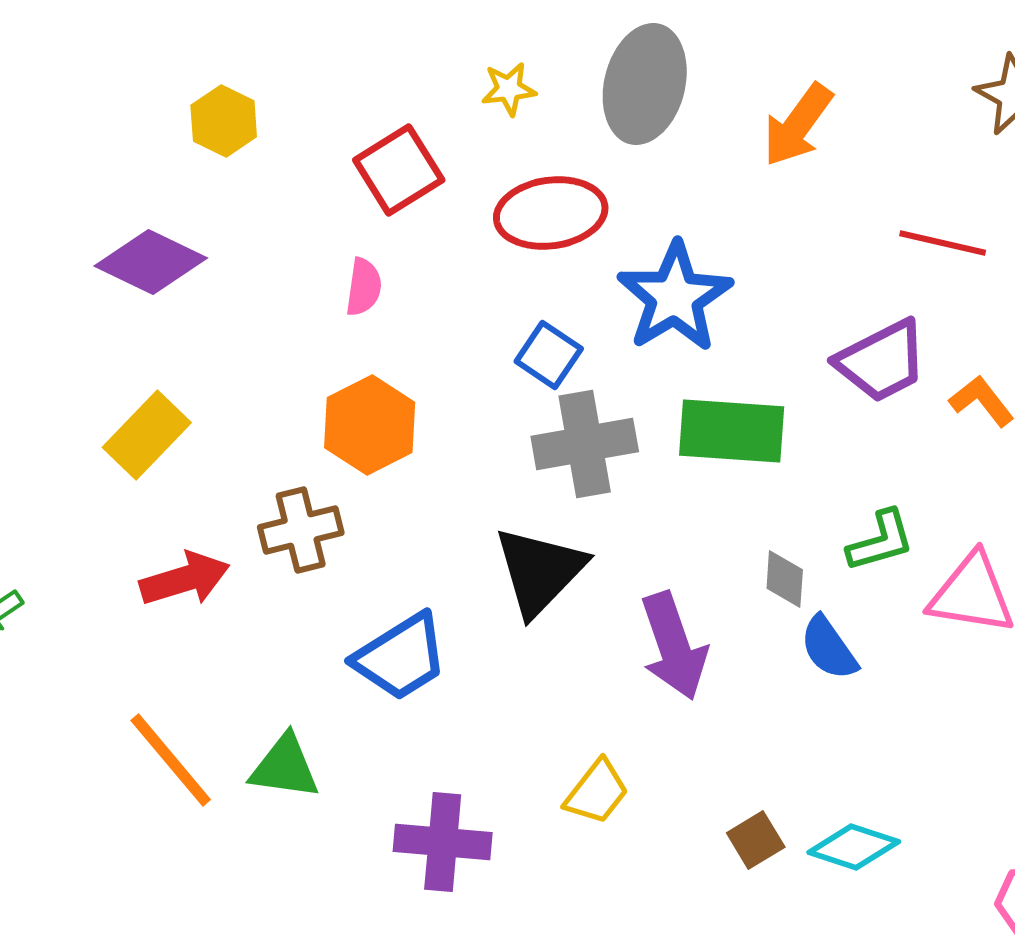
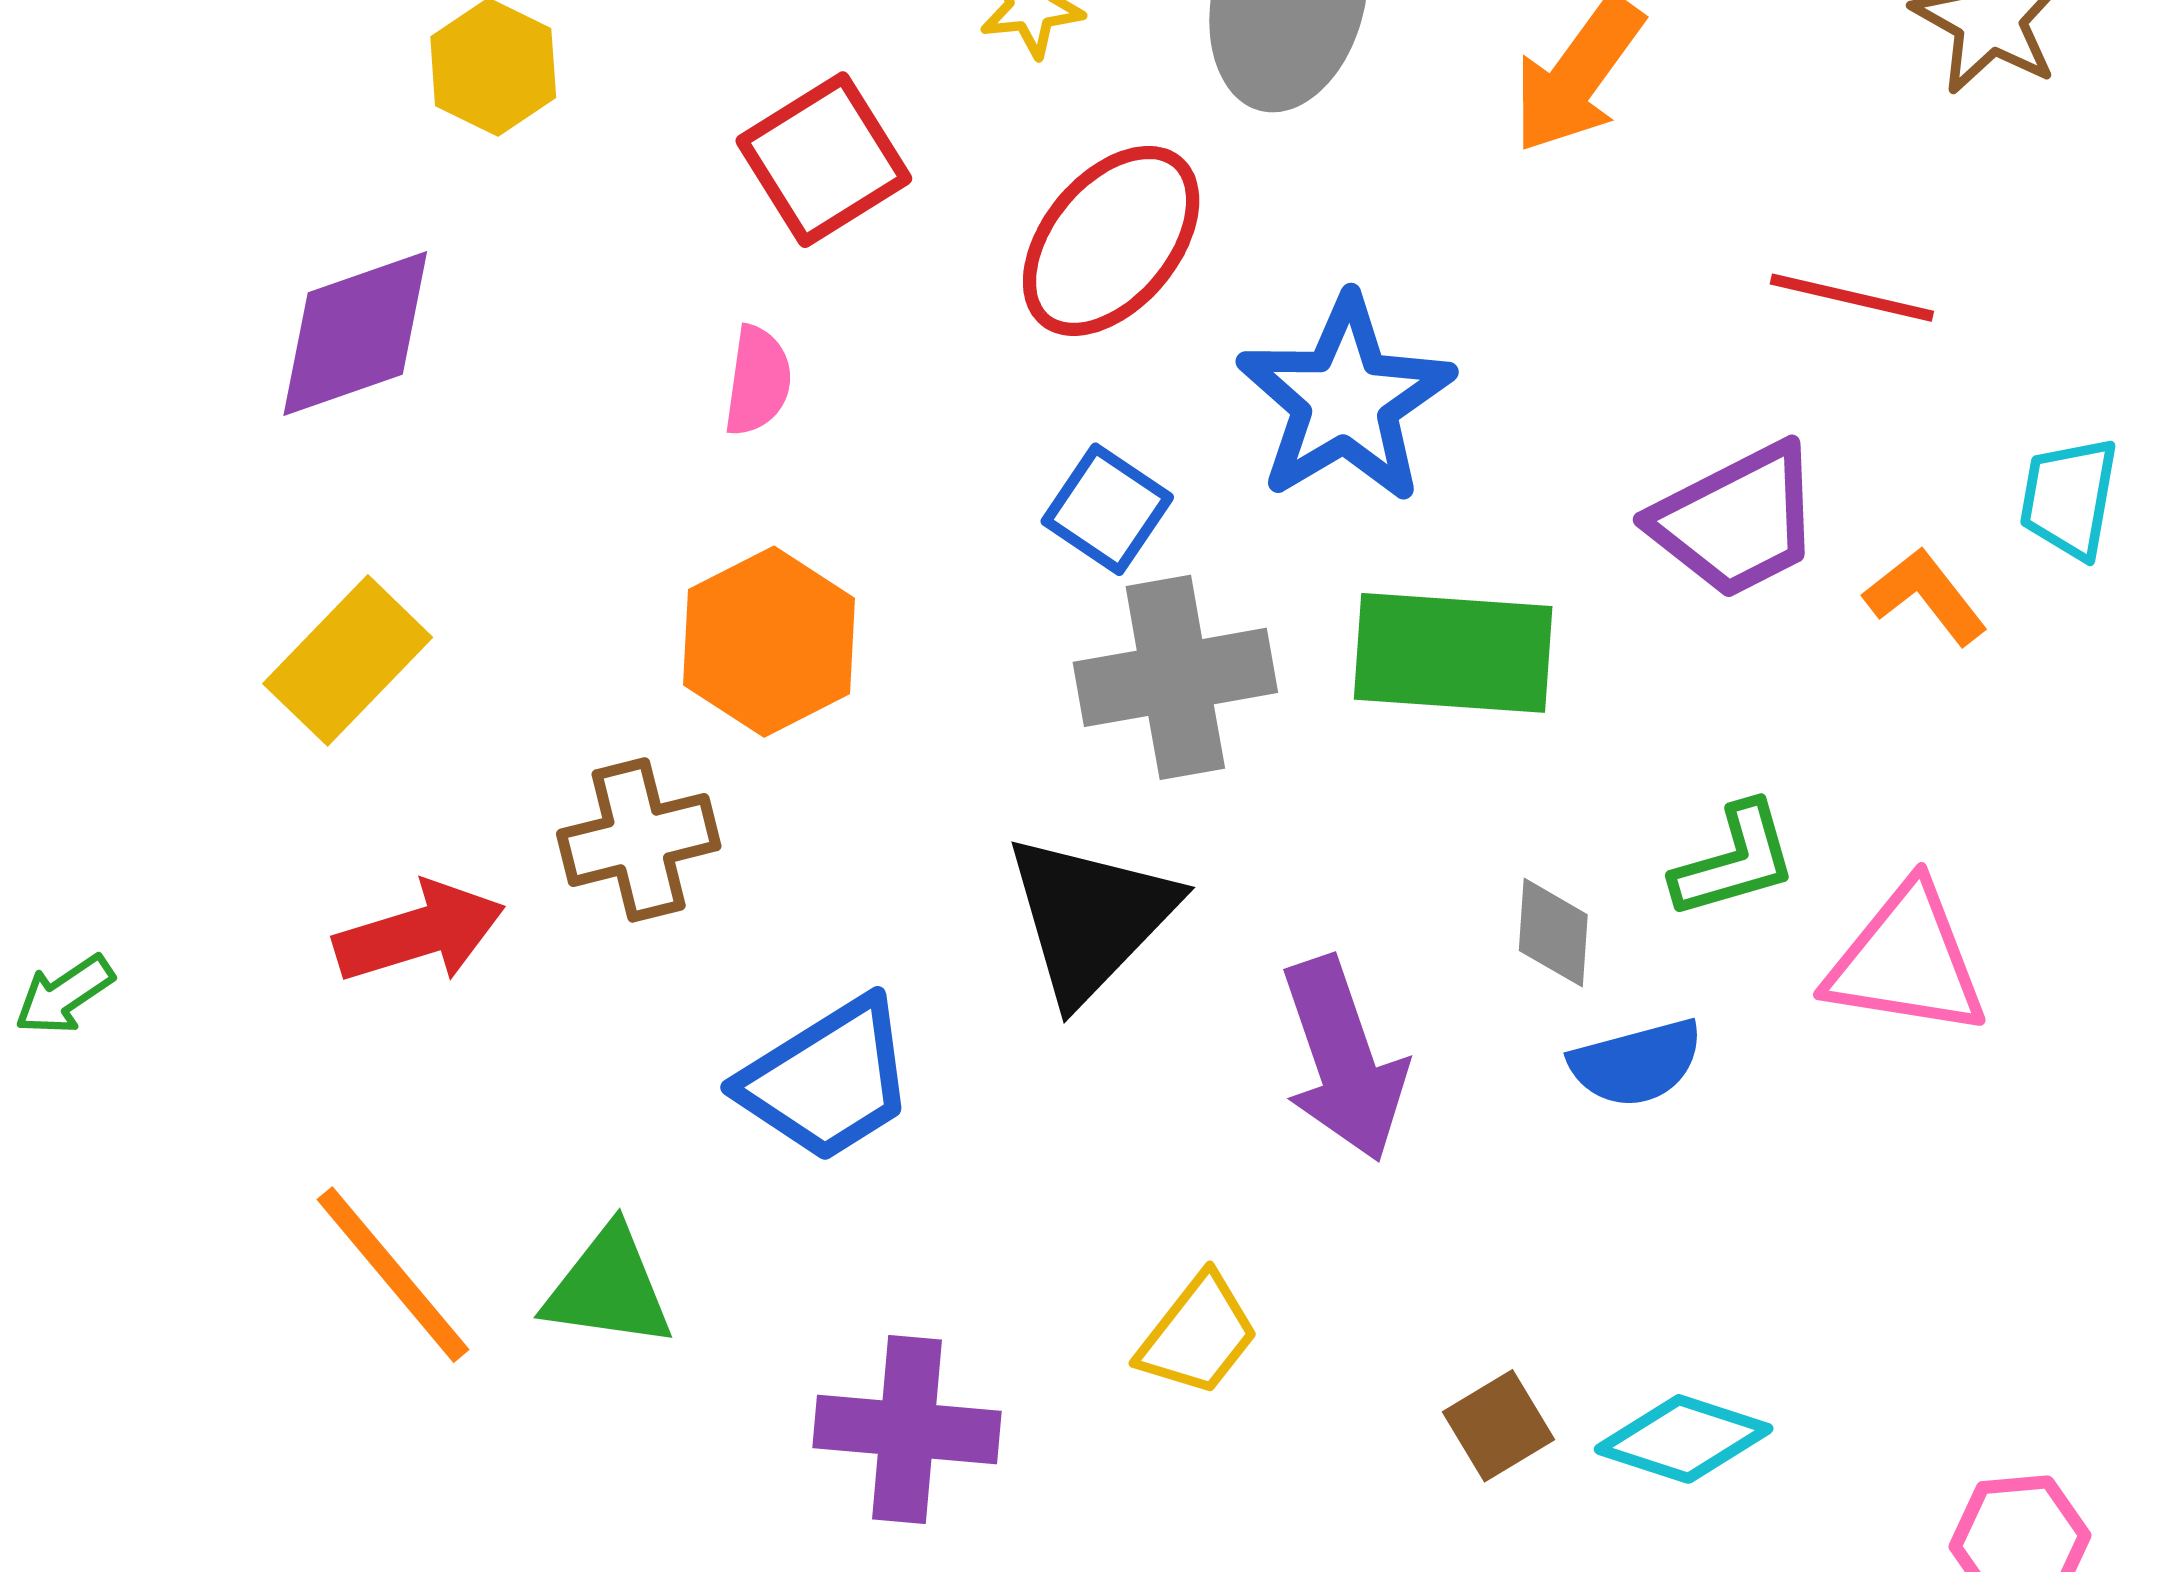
red ellipse: (551, 213) -> (1111, 241), turned -42
purple diamond: (151, 262) -> (355, 334), turned -45
blue semicircle: (829, 648) -> (1636, 1063), turned -70

